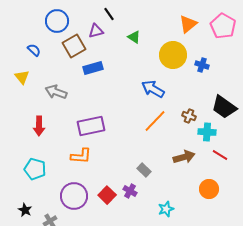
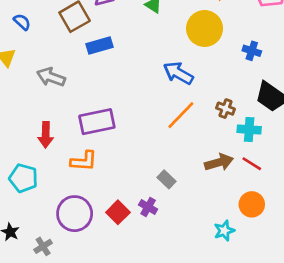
blue cross: (202, 65) -> (252, 51), moved
red arrow: (39, 126) -> (46, 135), moved
red line: (220, 155) -> (252, 164), moved
cyan star: (166, 209) -> (224, 231), moved

